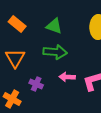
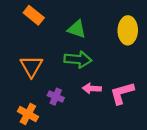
orange rectangle: (17, 24) -> (34, 15), moved

